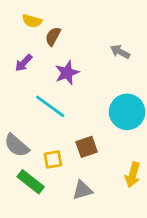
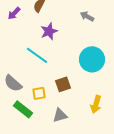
purple arrow: (24, 63) -> (14, 13), moved

